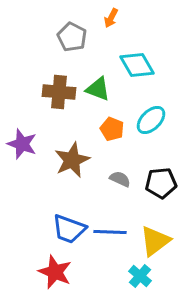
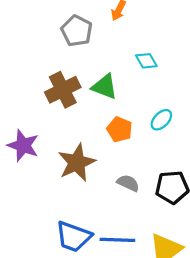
cyan diamond: (137, 65) -> (146, 61), size x0.6
brown cross: (59, 92) -> (63, 90), turned -32
cyan ellipse: (151, 120) -> (161, 120), size x0.7

